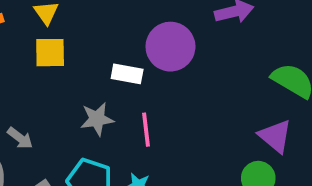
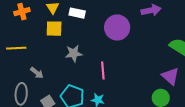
white rectangle: (127, 74) -> (77, 13), moved
gray star: (97, 119) -> (74, 53), moved

